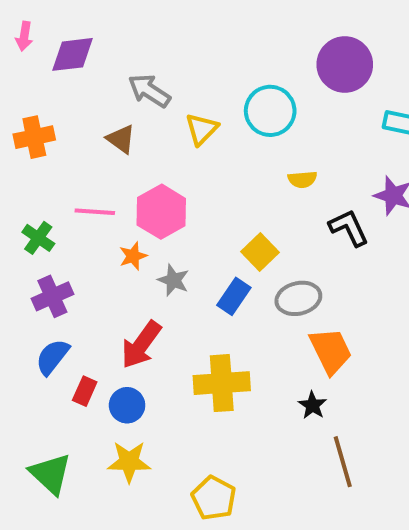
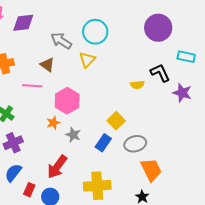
cyan circle: (270, 111) -> (95, 32), moved
pink line: (95, 212) -> (32, 86), moved
black L-shape: (349, 228) -> (160, 73), moved

